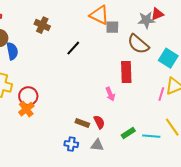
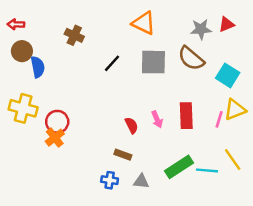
red triangle: (157, 14) -> (226, 24), moved
gray square: (112, 27) -> (153, 62), moved, size x1.6
red rectangle: (126, 72) -> (186, 116), moved
red semicircle: (99, 122) -> (131, 125), moved
green rectangle: (128, 133) -> (179, 167), size x1.6

